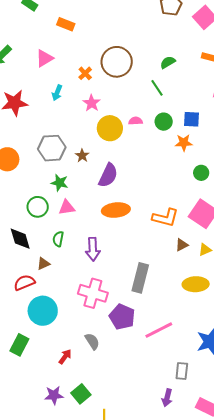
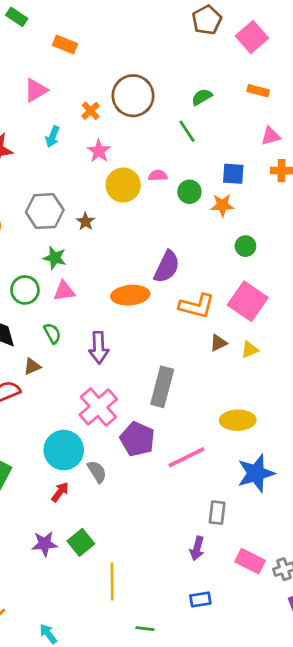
green circle: (164, 122) -> (189, 192), moved
purple semicircle: (108, 175) -> (167, 267), moved
green semicircle: (58, 239) -> (52, 333), turned 140
yellow ellipse: (196, 284) -> (238, 420), moved
pink cross: (93, 293) -> (98, 407), turned 32
cyan circle: (43, 311) -> (64, 450), moved

